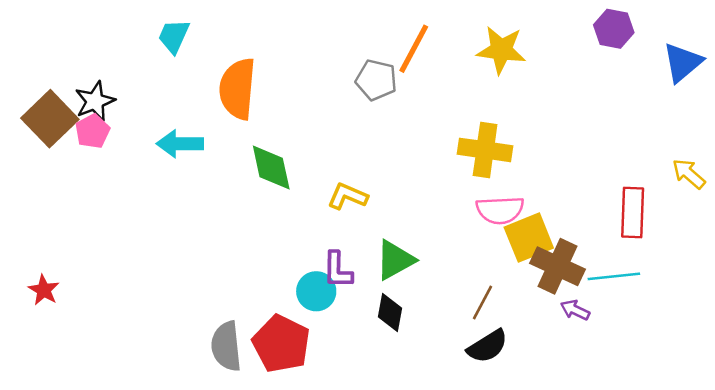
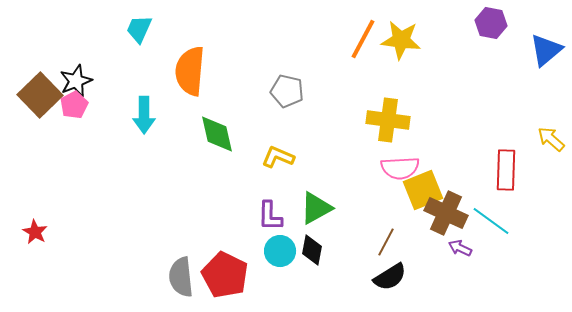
orange line: (414, 49) -> (363, 39), moved
gray pentagon: (376, 80) -> (287, 91), moved
cyan arrow: (180, 144) -> (144, 115), turned -90
cyan line: (614, 276) -> (491, 221), turned 42
cyan circle: (316, 291) -> (280, 251), moved

